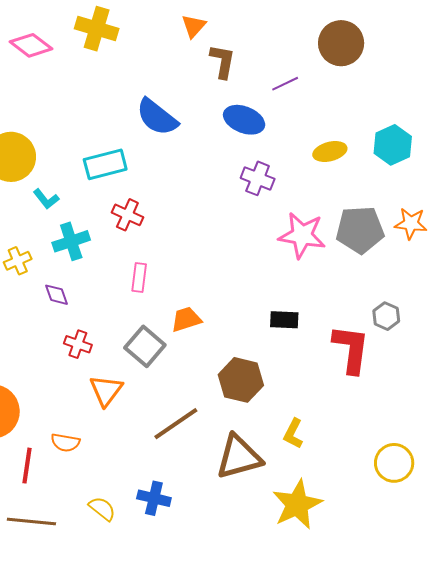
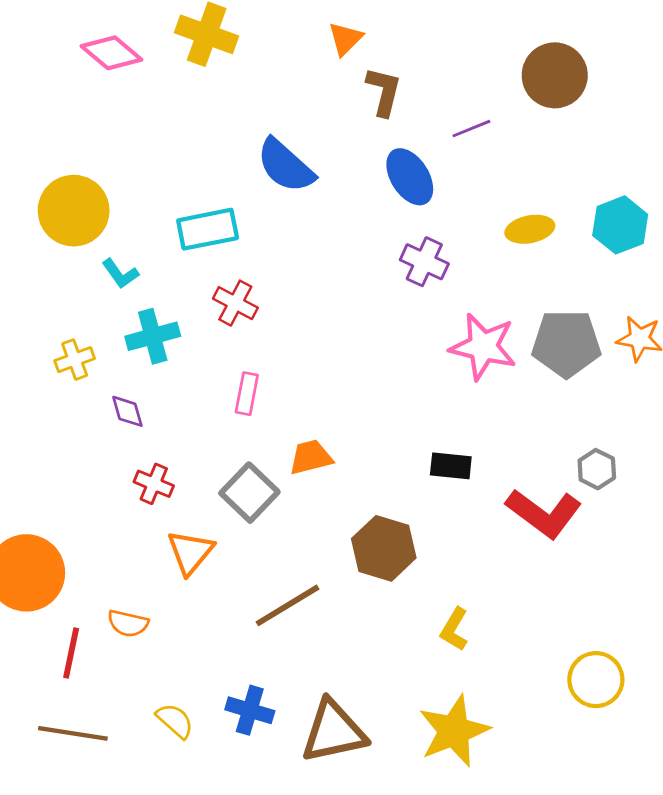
blue ellipse: (244, 120) -> (410, 177), turned 33
red L-shape: (351, 349) -> (544, 513), turned 116
brown triangle: (239, 457) -> (334, 731), moved

